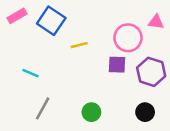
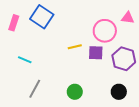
pink rectangle: (17, 16) -> (14, 23), moved, turned -42
yellow line: (79, 45) -> (75, 47), moved

